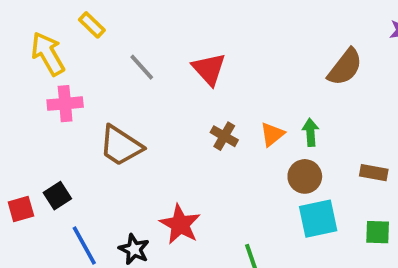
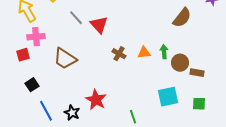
red triangle: (209, 69) -> (99, 25), moved
orange triangle: (272, 134) -> (144, 53), turned 32
brown circle: (305, 176) -> (180, 63), moved
red square: (21, 209) -> (23, 55), moved

